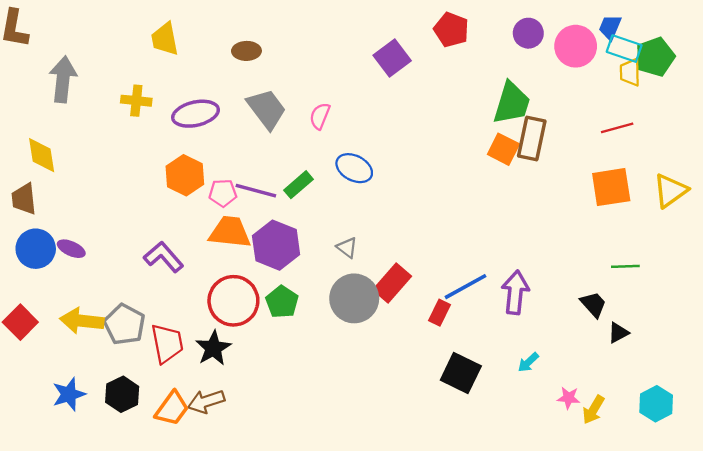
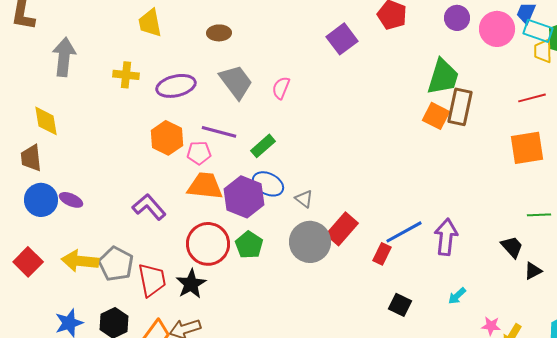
blue ellipse: (354, 168) -> (268, 184), moved
purple line: (256, 191) -> (219, 132), moved
black square: (461, 373) -> (400, 305), size x0.7

